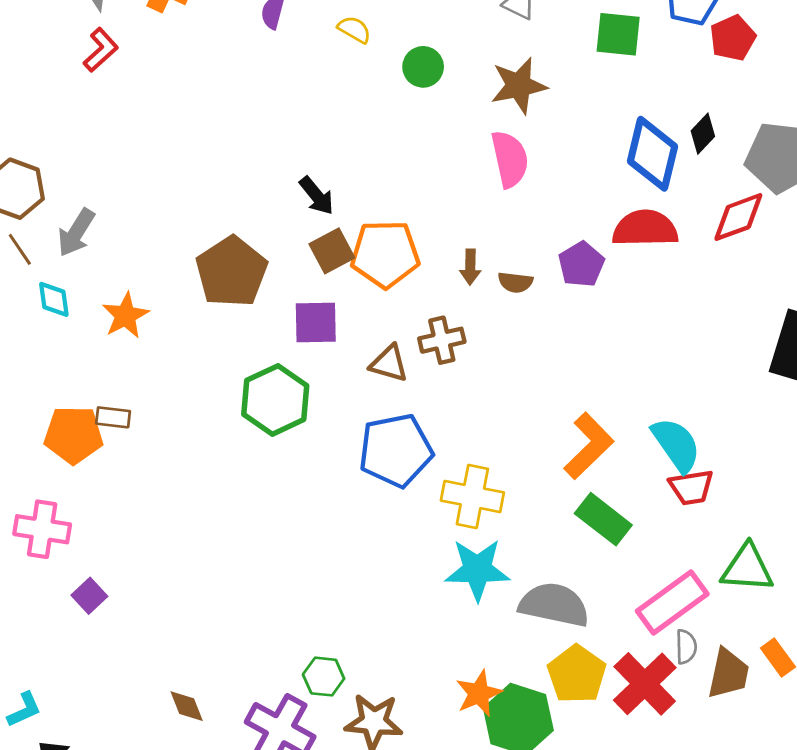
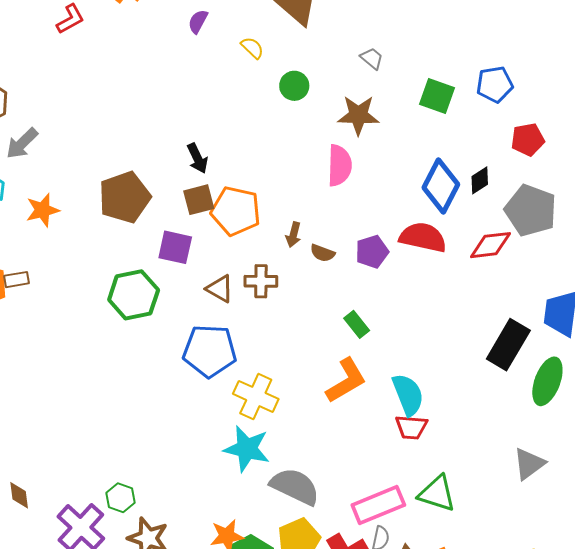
red pentagon: (733, 38) -> (528, 140), moved
brown rectangle: (113, 417) -> (17, 280), turned -30
green rectangle: (603, 519) -> (357, 324), moved, size x0.7

